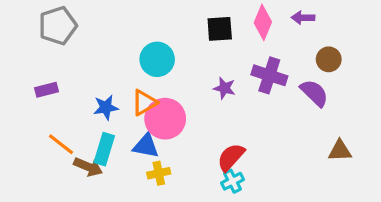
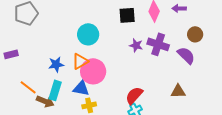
purple star: (224, 88) -> (136, 45), moved
purple rectangle: (46, 90) -> (11, 54), moved
brown triangle: (340, 151) -> (178, 91), moved

